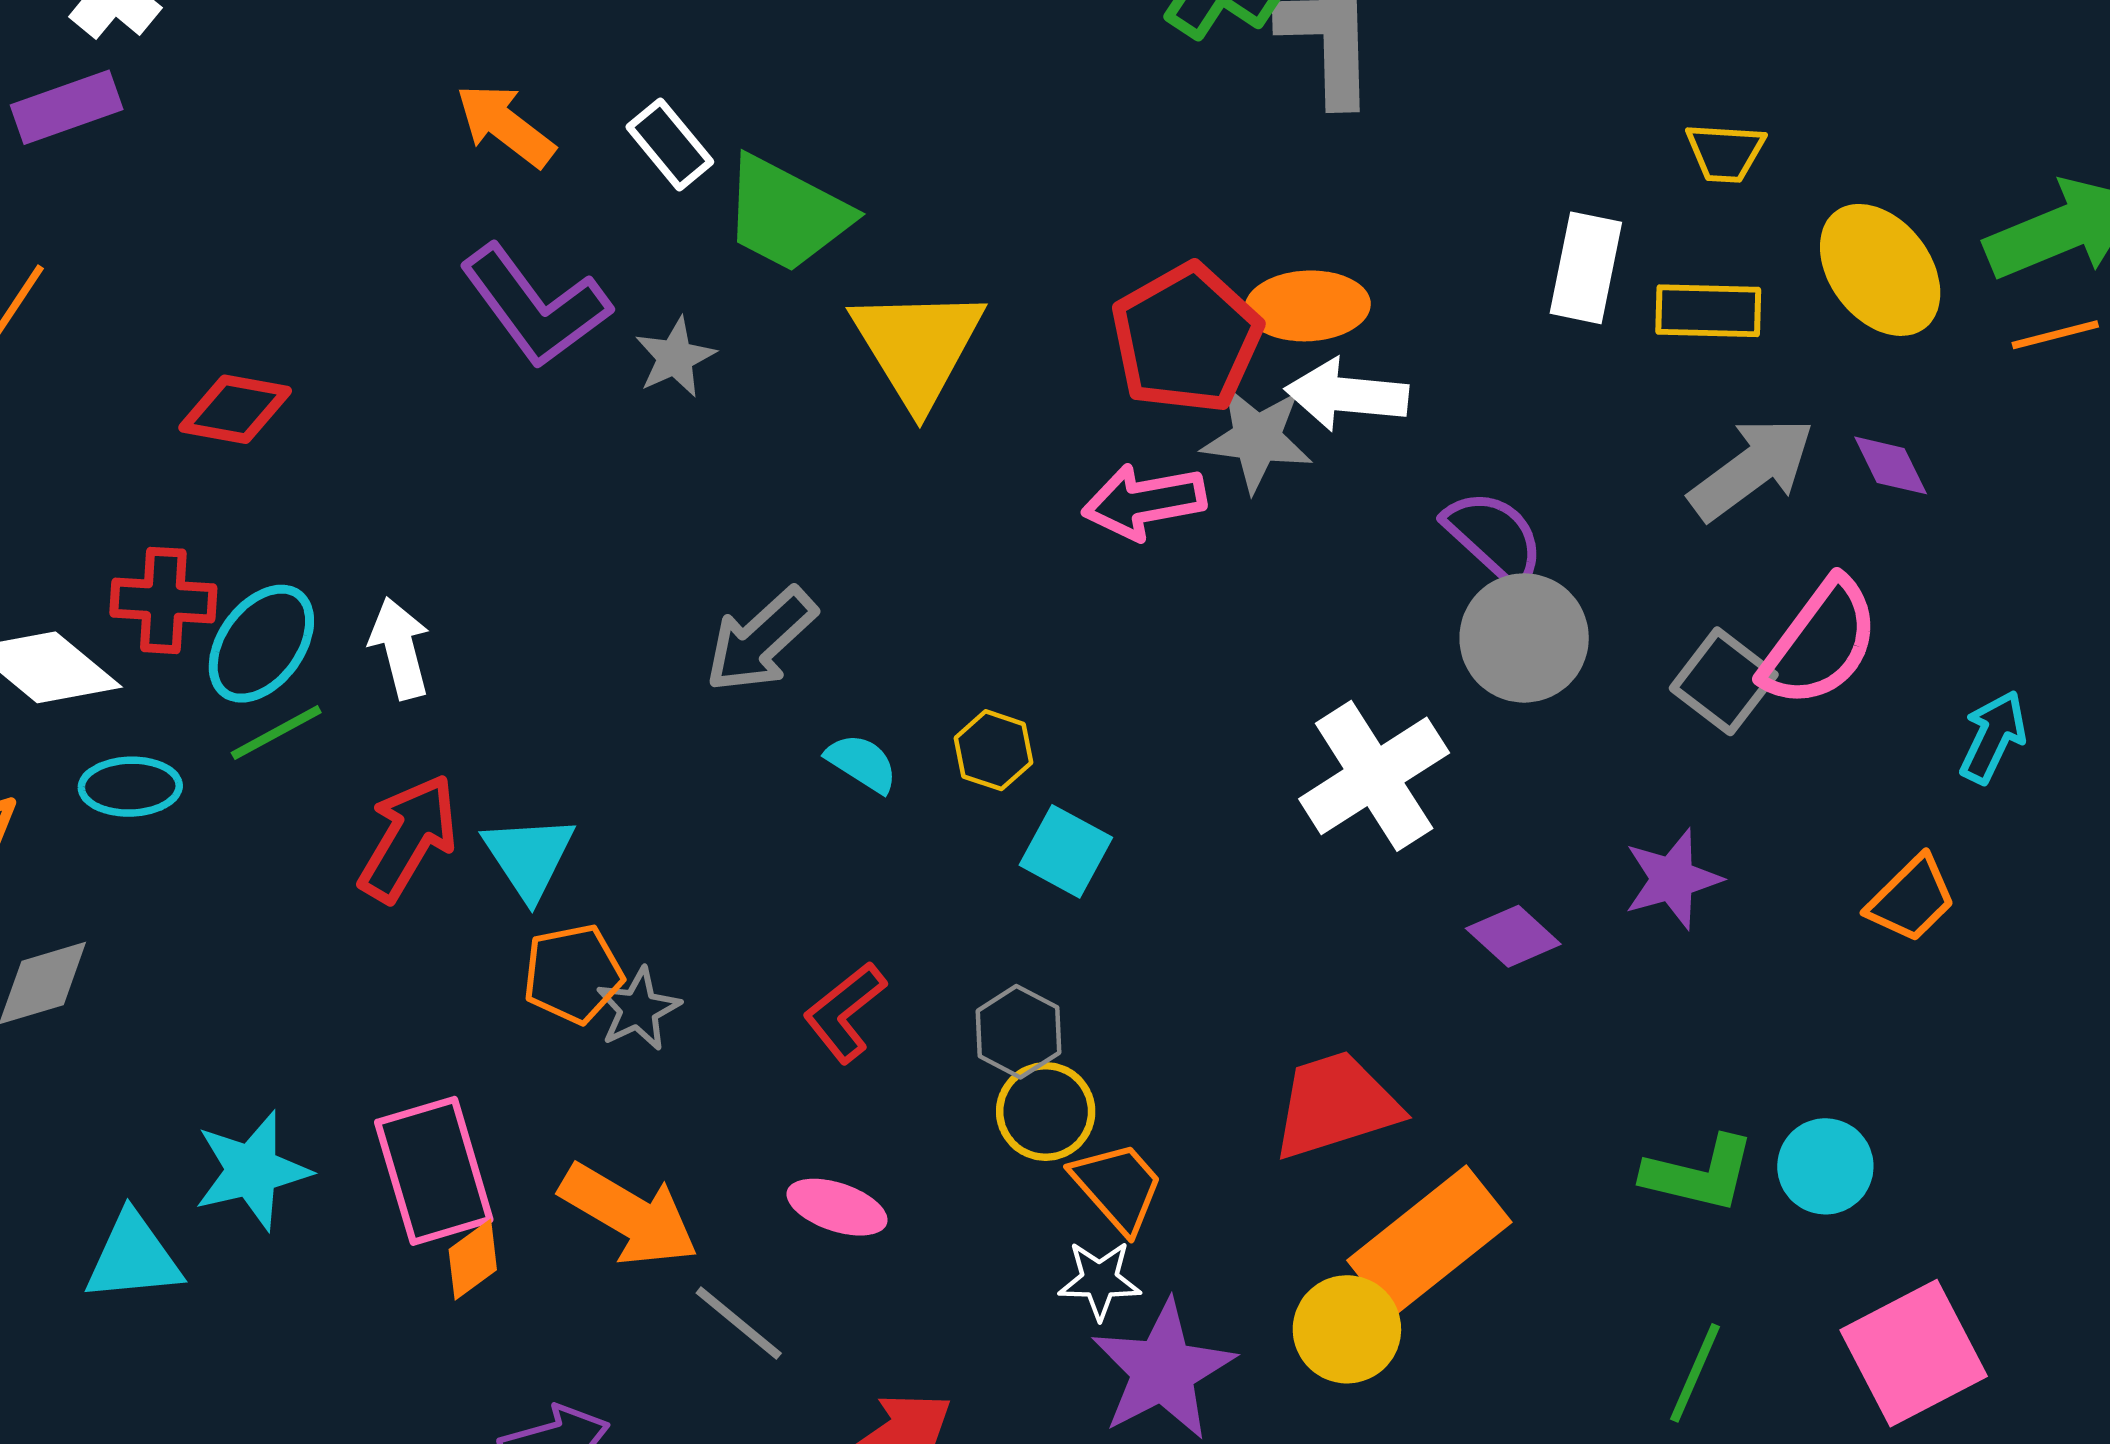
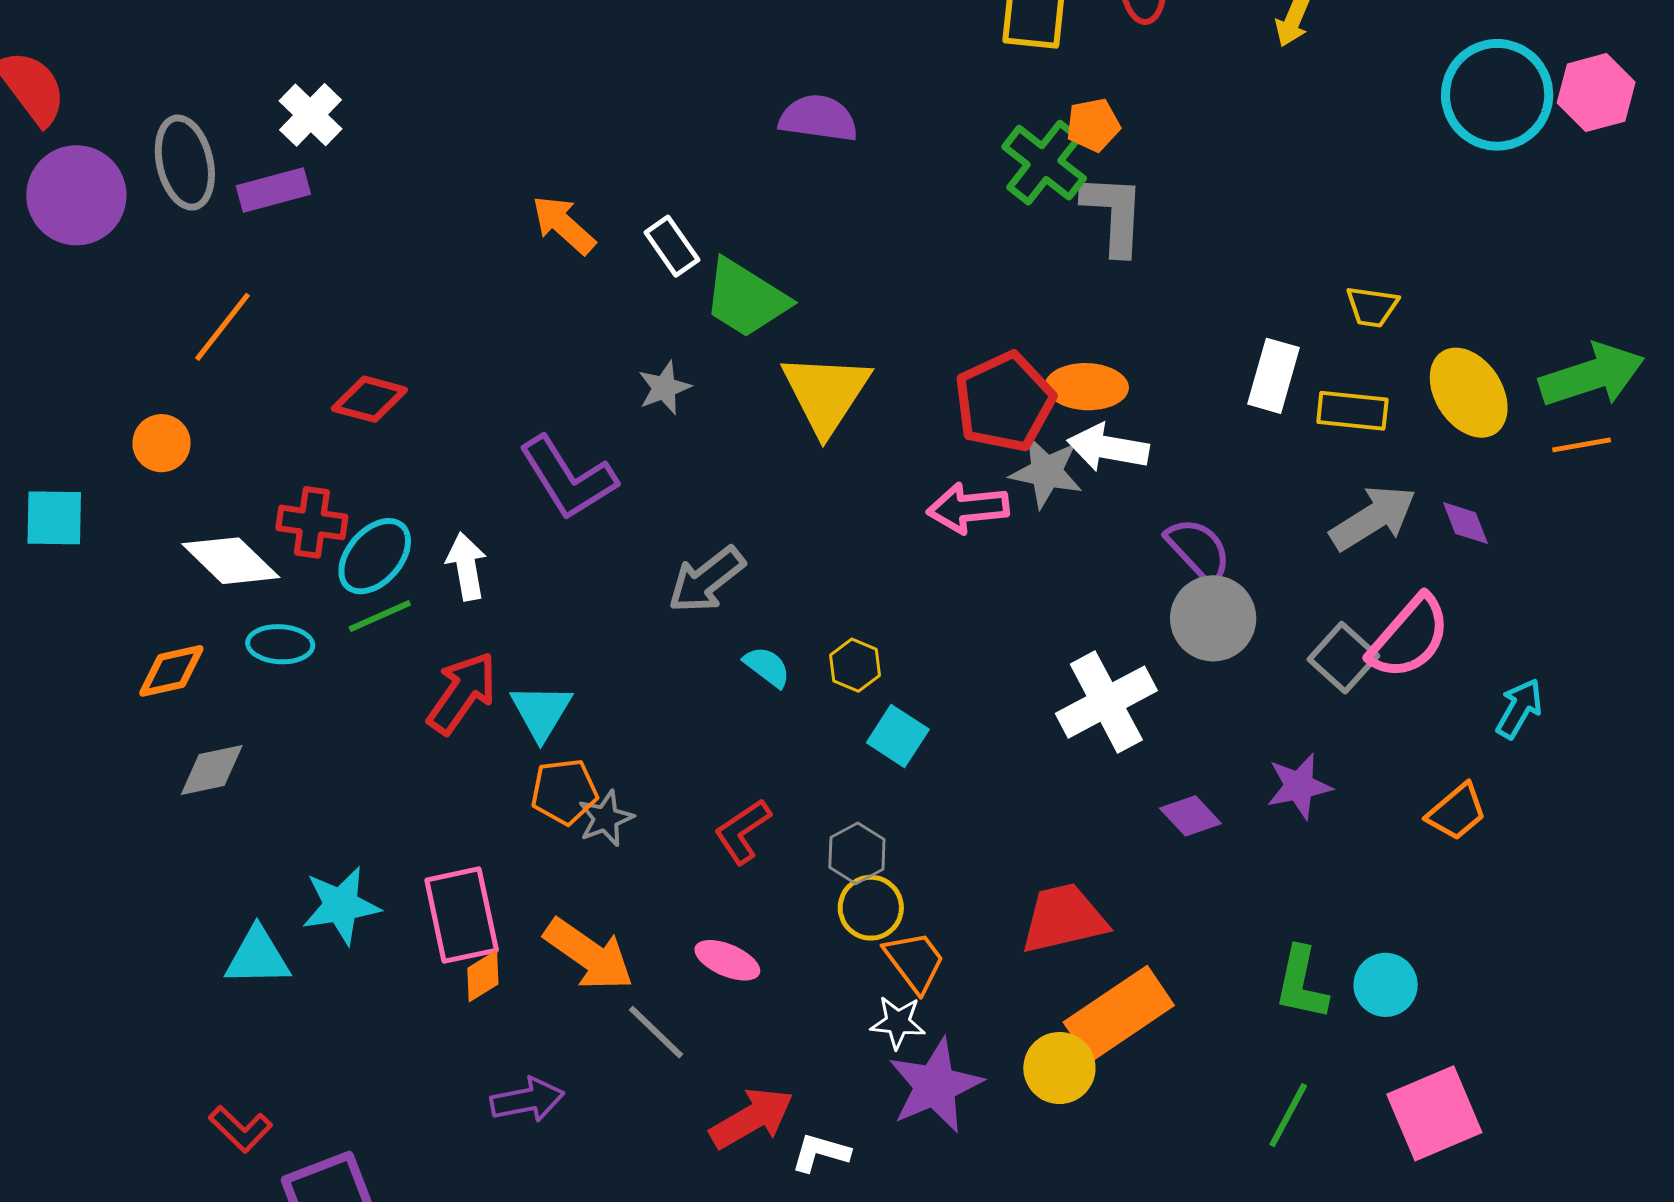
purple L-shape: (535, 306) -> (568, 478), moved
green L-shape: (1699, 1174) -> (1301, 983), turned 84

